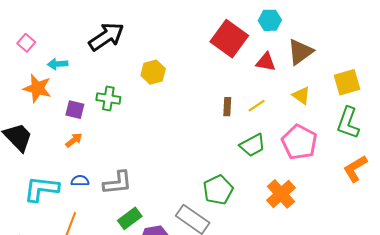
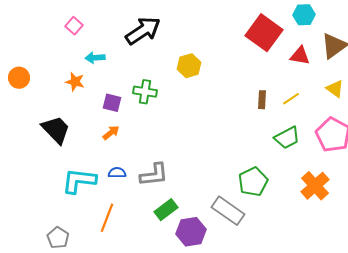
pink square: (26, 43) -> (74, 26), moved
orange star: (37, 88) -> (75, 82), size x0.7

